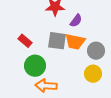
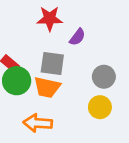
orange trapezoid: (75, 42) -> (47, 87), moved
green circle: (35, 66) -> (17, 81), moved

